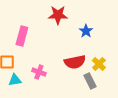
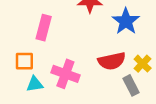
blue star: (86, 31) -> (126, 21), size x1.5
pink cross: (39, 72) -> (65, 74), size x1.5

